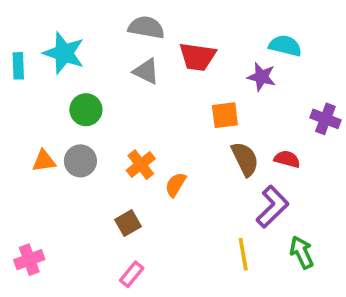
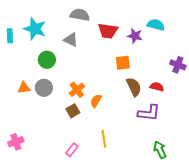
gray triangle: (146, 71) -> (71, 40), moved
purple star: (261, 77) -> (135, 36), moved
purple L-shape: (272, 207) -> (149, 113), turned 50
brown square: (128, 223) -> (73, 111), moved
green arrow: (302, 252) -> (160, 150), moved
yellow line: (243, 254) -> (104, 139), moved

